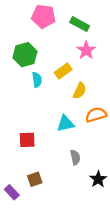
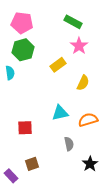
pink pentagon: (44, 16) -> (22, 23), moved
cyan semicircle: (37, 80) -> (10, 73), moved
yellow semicircle: (80, 91) -> (83, 83), moved
orange semicircle: (96, 115) -> (88, 120), moved

